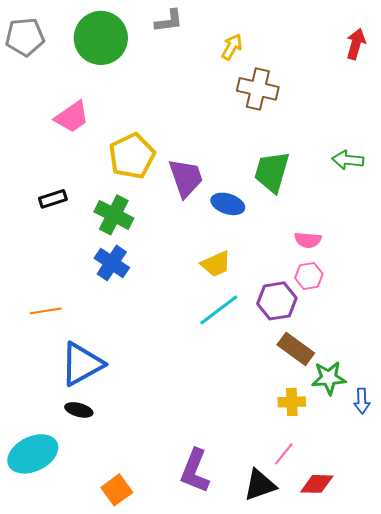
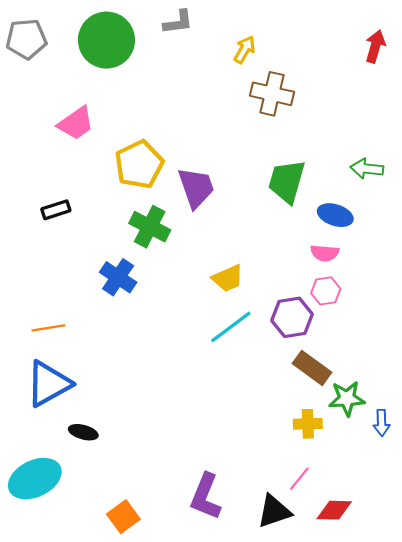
blue ellipse: (228, 204) -> (335, 215), moved
green cross: (114, 215) -> (150, 227), moved
blue triangle: (82, 364) -> (48, 384), moved

